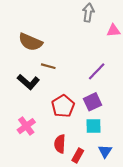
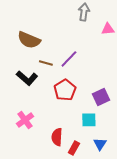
purple line: (97, 71) -> (69, 59), moved
purple square: (92, 102) -> (101, 97), moved
red pentagon: (63, 106) -> (65, 90), moved

